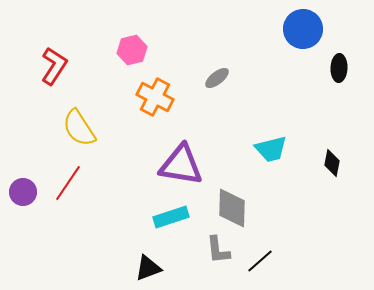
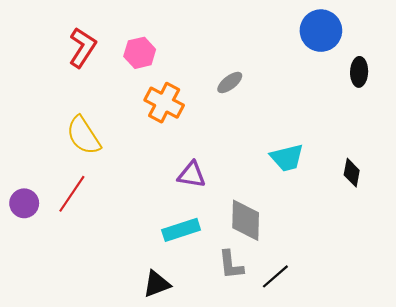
red L-shape: (54, 66) -> (82, 48), moved
purple triangle: (181, 165) -> (192, 175), size x0.6

